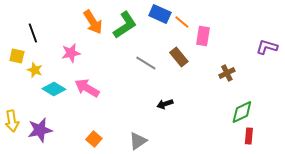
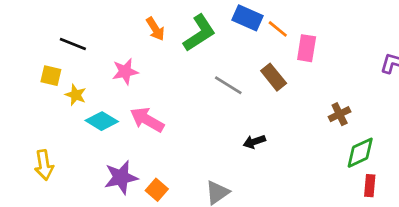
orange arrow: (93, 22) -> (155, 29), size x0.7
black line: (33, 33) -> (73, 44), turned -48
brown cross: (227, 73) -> (340, 114), moved
purple star: (40, 130) -> (121, 177), moved

